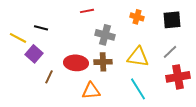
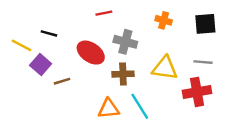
gray line: (170, 52) -> (203, 62), turned 49
red ellipse: (76, 63) -> (91, 53), moved, turned 30
brown line: (49, 77) -> (62, 81), moved, turned 48
red cross: (178, 77) -> (197, 92), moved
cyan line: (138, 89) -> (140, 106), moved

